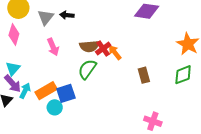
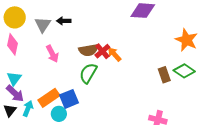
brown rectangle: (144, 75) -> (164, 75), moved
green diamond: (183, 75) -> (184, 71), turned 60
cyan arrow: (25, 91) -> (28, 109), moved

